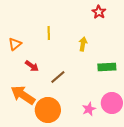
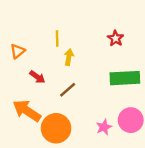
red star: (99, 12) -> (116, 38), moved
yellow arrow: (83, 44) -> (69, 57), moved
green rectangle: (107, 67) -> (125, 78), size x1.4

